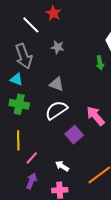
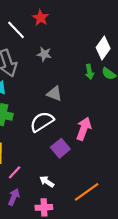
gray triangle: (57, 84) -> (54, 94), moved
pink arrow: (96, 116) -> (84, 129), turned 60

